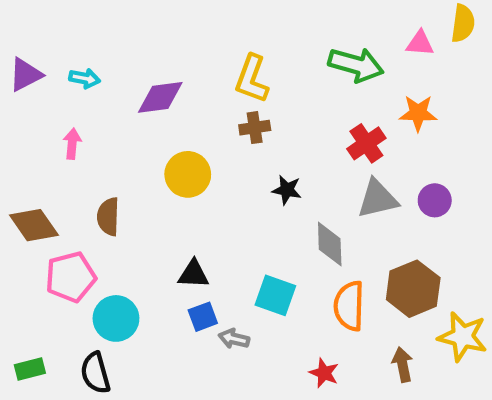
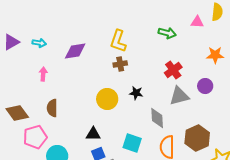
green arrow: (356, 65) -> (167, 33), size x0.7
orange star: (418, 113) -> (215, 55), moved
pink arrow: (72, 144) -> (43, 74), moved
yellow circle: (188, 174) -> (107, 99), moved
purple circle: (435, 200) -> (205, 86), moved

